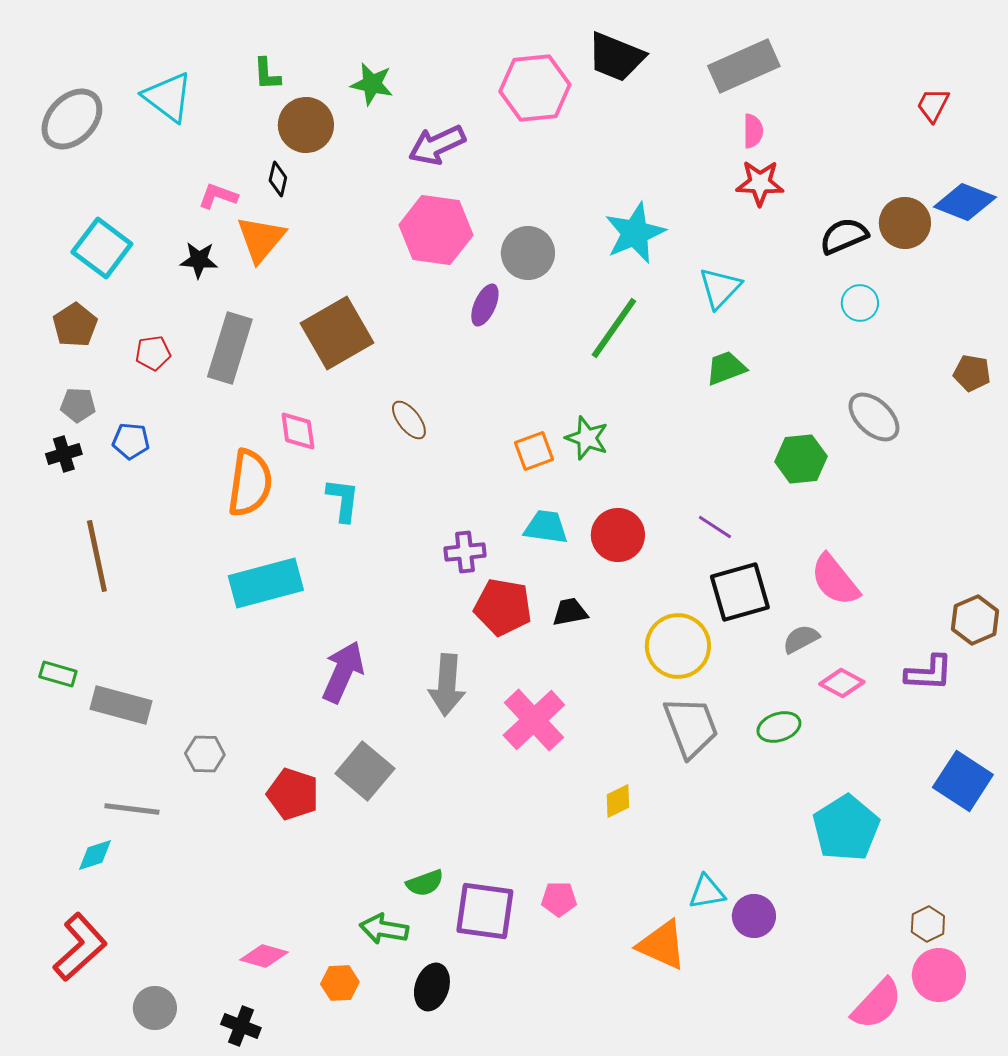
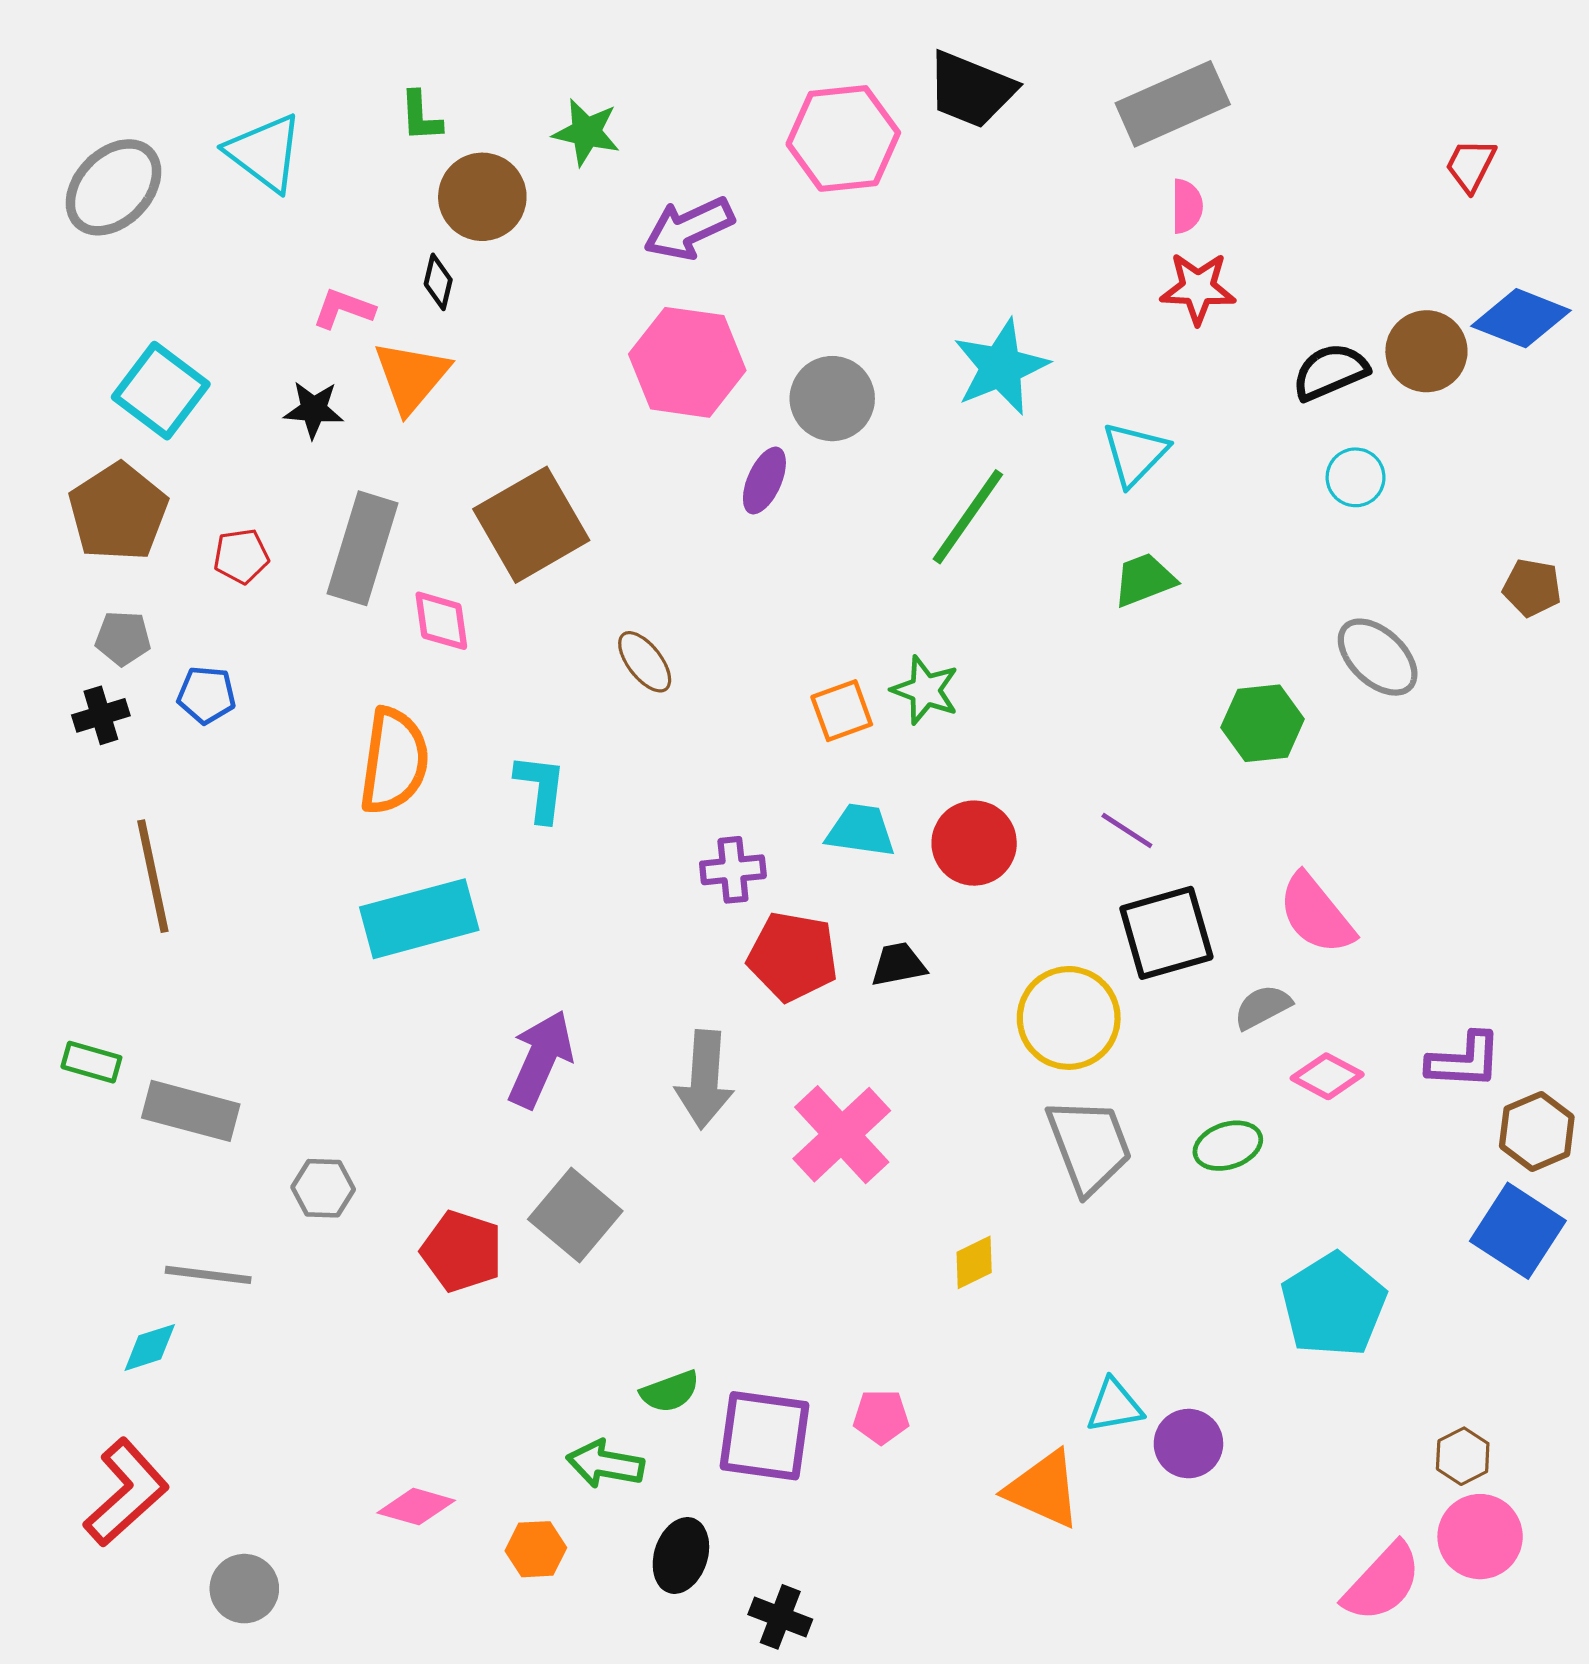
brown pentagon: (75, 325) -> (118, 512), size x1.4
pink diamond: (298, 431) -> (441, 621), moved
brown hexagon: (975, 620) -> (1537, 1131), moved
black cross: (241, 1026) -> (780, 1617), moved

